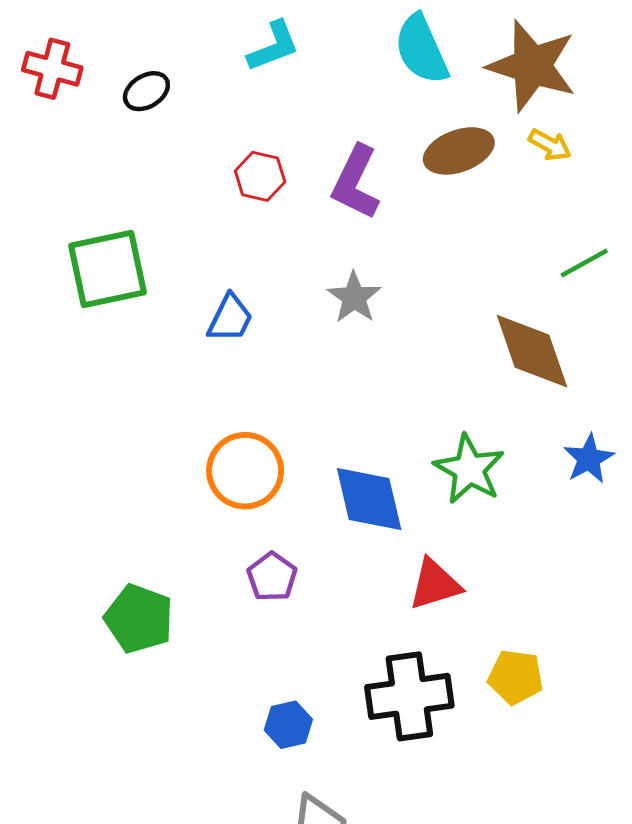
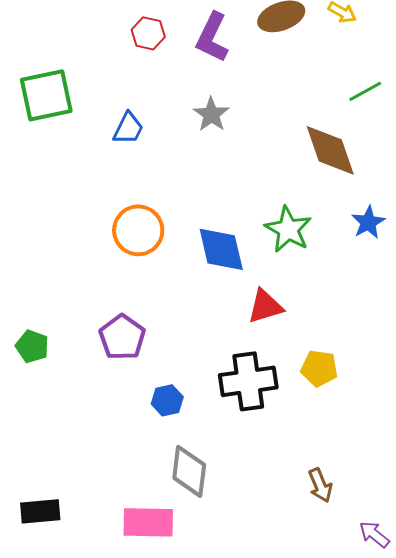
purple pentagon: (272, 577) -> (122, 337), moved, size x1.4
green pentagon: (139, 619) -> (32, 346), moved, size x0.7

